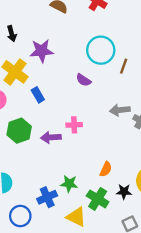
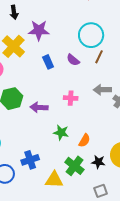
brown line: (124, 66) -> (99, 57), moved
blue rectangle: (38, 95) -> (48, 62), moved
pink cross: (74, 125) -> (71, 98), moved
green star: (69, 184) -> (61, 132), moved
yellow triangle: (76, 217) -> (54, 180), turned -30

